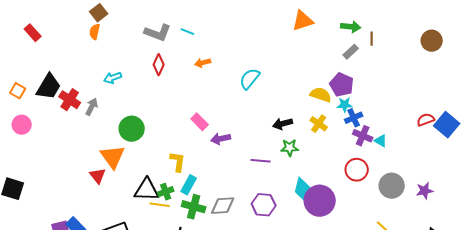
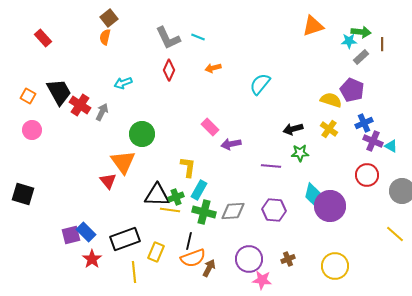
gray L-shape: (158, 33) -> (168, 38), turned 44
black trapezoid: (49, 87) -> (59, 92), turned -60
cyan star: (345, 105) -> (349, 41), moved

